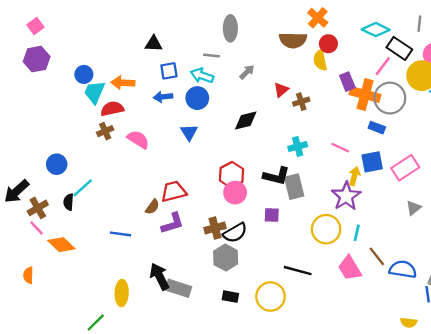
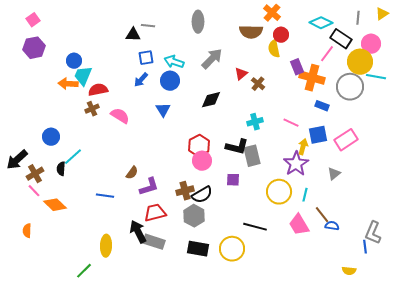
gray line: (211, 56) -> (148, 26), moved
gray arrow: (247, 72) -> (212, 59), size x1.6
orange arrow: (123, 83) -> (68, 84), moved
blue arrow: (163, 97) -> (141, 80), turned -42
gray circle: (390, 98) -> (350, 87), moved
brown cross: (301, 102) -> (258, 84), turned -32
red trapezoid: (174, 191) -> (155, 213), moved
gray triangle: (413, 208) -> (334, 174), moved
blue semicircle: (403, 269) -> (332, 226), moved, size x0.6
black rectangle: (230, 297) -> (198, 249), size x1.5

